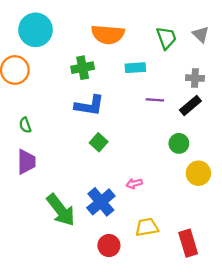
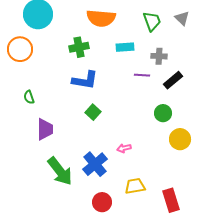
gray cross: (195, 78) -> (159, 56), moved
purple trapezoid: (26, 162) -> (45, 129), moved

